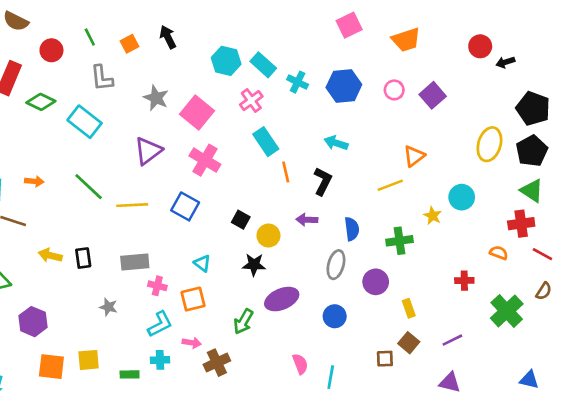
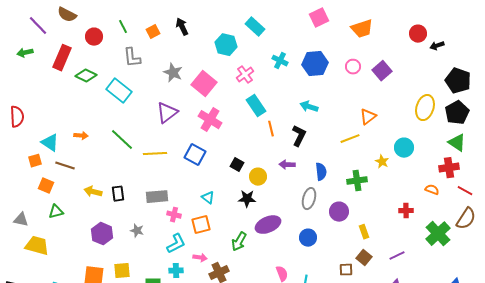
cyan rectangle: (263, 65) -> (255, 27), moved
brown semicircle: (544, 291) -> (466, 219), size x1.6
purple hexagon: (33, 322) -> (102, 234), moved

